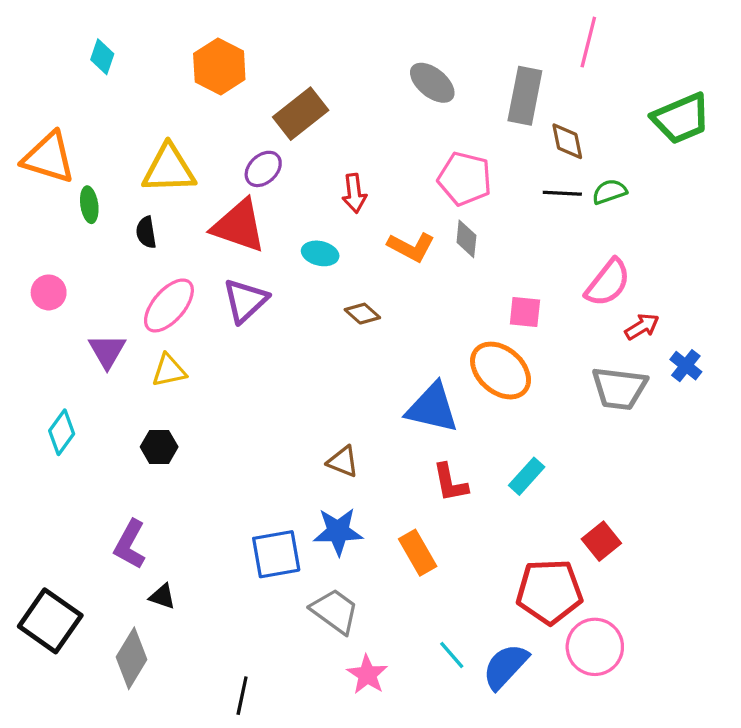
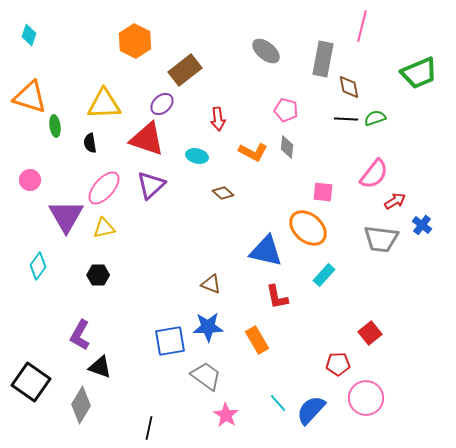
cyan diamond: (102, 57) -> (29, 35), moved
pink pentagon: (465, 179) -> (286, 110), size x0.7
purple triangle: (107, 351) -> (66, 216), size x1.5
cyan rectangle: (527, 476) -> (324, 275), moved
red pentagon: (549, 592) -> (338, 364), size x0.6
black triangle: (162, 596) -> (100, 367), size x1.4

